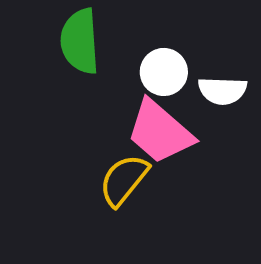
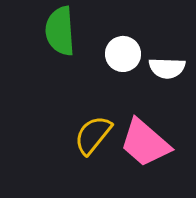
pink trapezoid: (160, 132) -> (145, 143), moved

